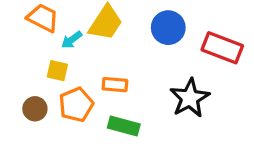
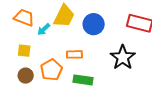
blue circle: (168, 28) -> (94, 24), moved
yellow square: (57, 71) -> (24, 51), moved

